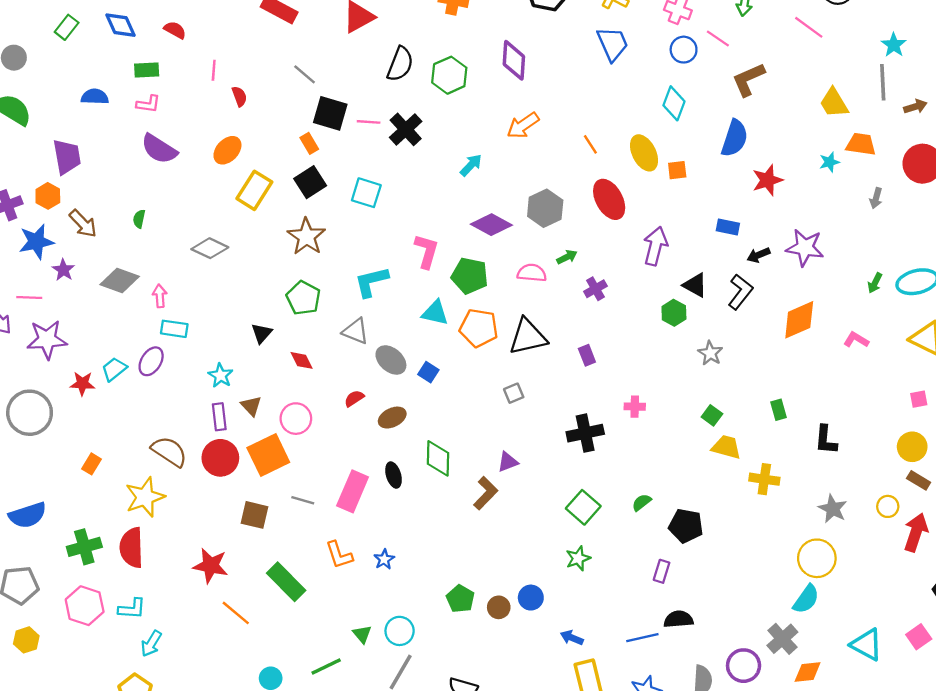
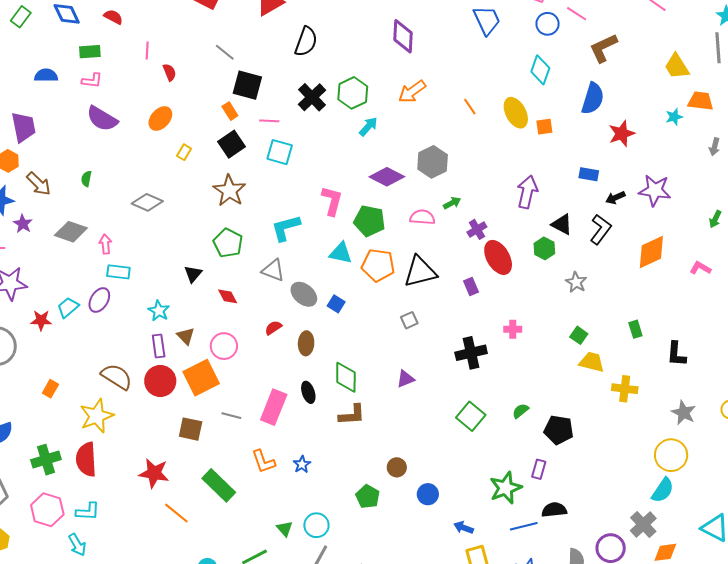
green hexagon: (449, 75) -> (353, 93), moved
pink line: (369, 122) -> (269, 121), moved
yellow rectangle: (254, 190) -> (184, 152), size x0.5
red ellipse: (609, 199) -> (498, 257), moved
brown ellipse: (392, 418) -> (306, 343), turned -60
brown L-shape: (486, 493) -> (352, 415), moved, turned 44
green star: (578, 558) -> (506, 488), moved, size x1.5
brown circle: (499, 607) -> (397, 467), moved
cyan arrow: (151, 644) -> (77, 545), moved, turned -60

